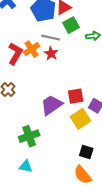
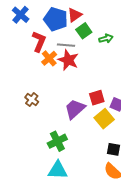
red star: (51, 53) -> (68, 60), size x1.5
red L-shape: (15, 54) -> (39, 41), moved
cyan triangle: (26, 166) -> (58, 170), size x1.5

